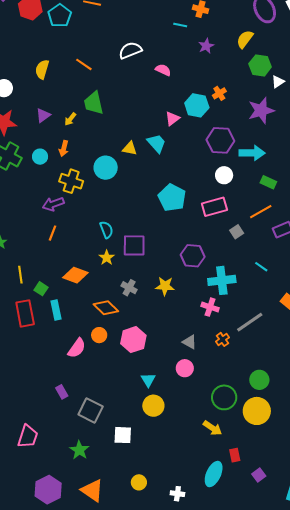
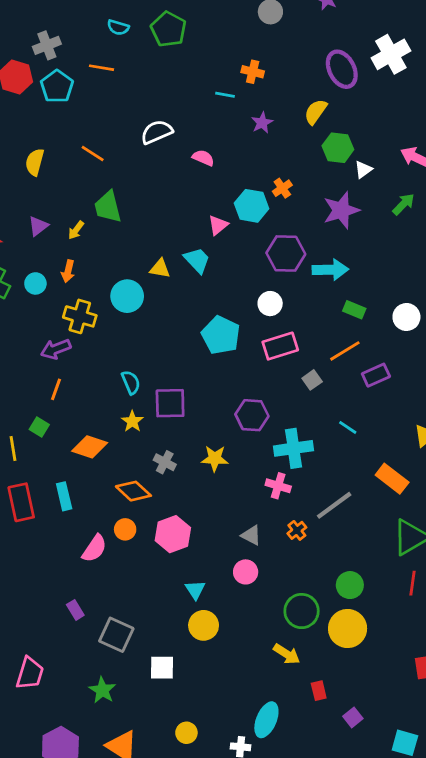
white circle: (224, 175) -> (270, 304), moved
green square: (41, 289) -> (39, 427), moved
cyan ellipse: (214, 474) -> (266, 720), moved

